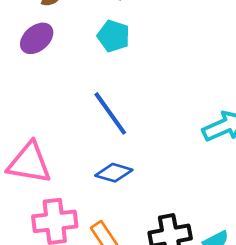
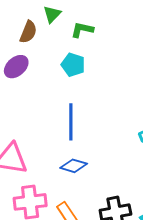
blue line: (110, 113) -> (71, 122), turned 36

